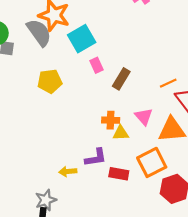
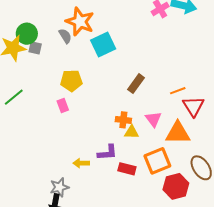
gray semicircle: (39, 33) -> (65, 36), size x0.6
pink rectangle: (96, 65) -> (63, 106), moved

